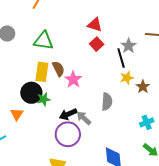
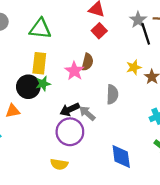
gray star: (129, 46) -> (138, 20), moved
black line: (121, 58) -> (146, 34), moved
brown semicircle: (58, 69) -> (87, 62), moved, turned 42
green star: (44, 99) -> (43, 84), moved
orange triangle: (17, 114) -> (13, 111), turned 48

